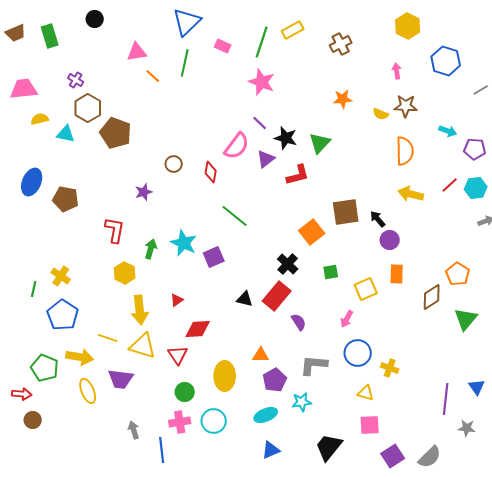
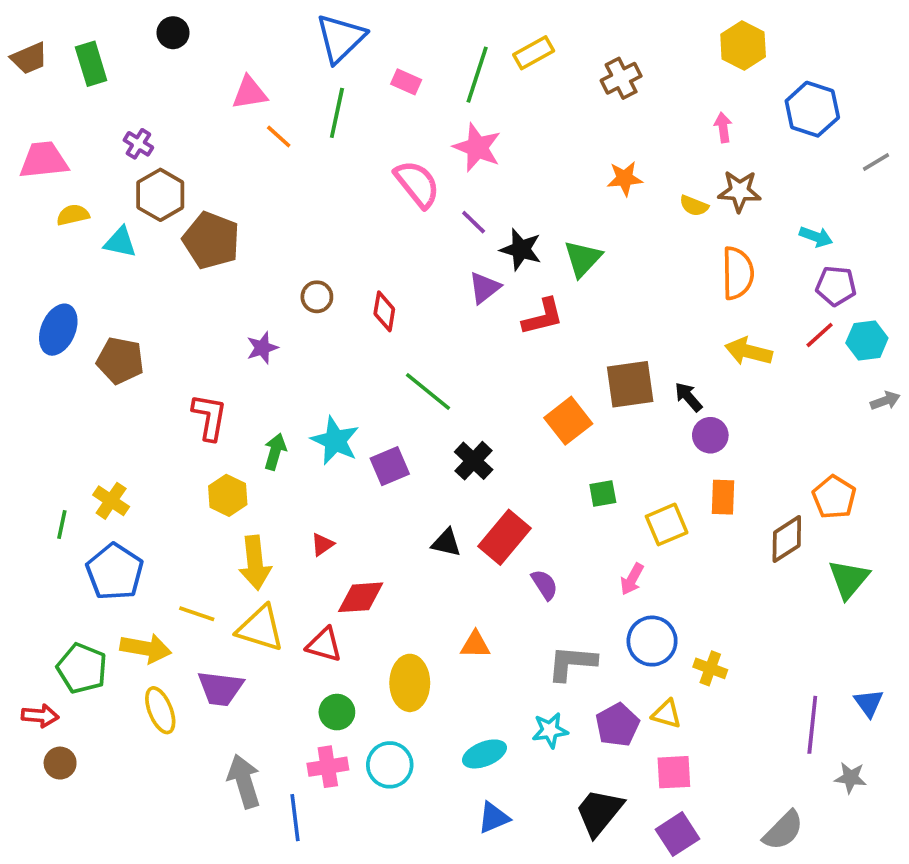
pink semicircle: (237, 146) -> (417, 184), moved, turned -76
purple pentagon: (475, 149) -> (836, 286), moved
black cross: (288, 264) -> (474, 461), moved
red triangle: (178, 355) -> (324, 645), turned -40
purple pentagon: (275, 380) -> (617, 725), moved
gray arrow: (134, 430) -> (244, 781), size x1.6
purple square: (393, 456) -> (678, 834), moved

